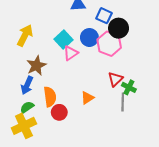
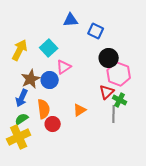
black circle: (119, 28) -> (109, 58), moved
blue circle: (89, 37) -> (50, 80), moved
cyan square: (63, 40) -> (49, 48), moved
pink hexagon: (109, 44) -> (119, 74), moved

